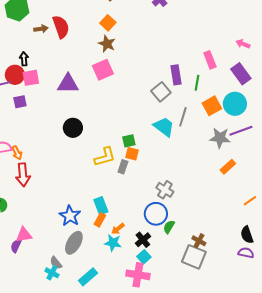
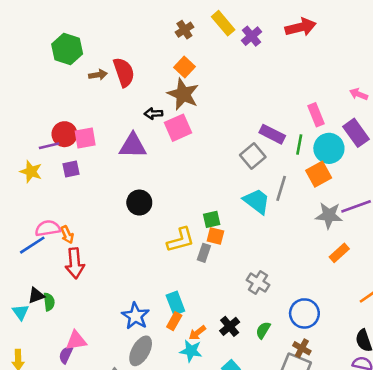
brown star: (107, 44) -> (183, 94), size x1.4
black arrow: (24, 59) -> (154, 114), moved, turned -88
purple rectangle: (176, 75) -> (272, 134), turned -54
cyan circle: (235, 104) -> (329, 148), moved
blue circle: (156, 214) -> (304, 313), moved
black cross: (143, 240) -> (230, 326), moved

